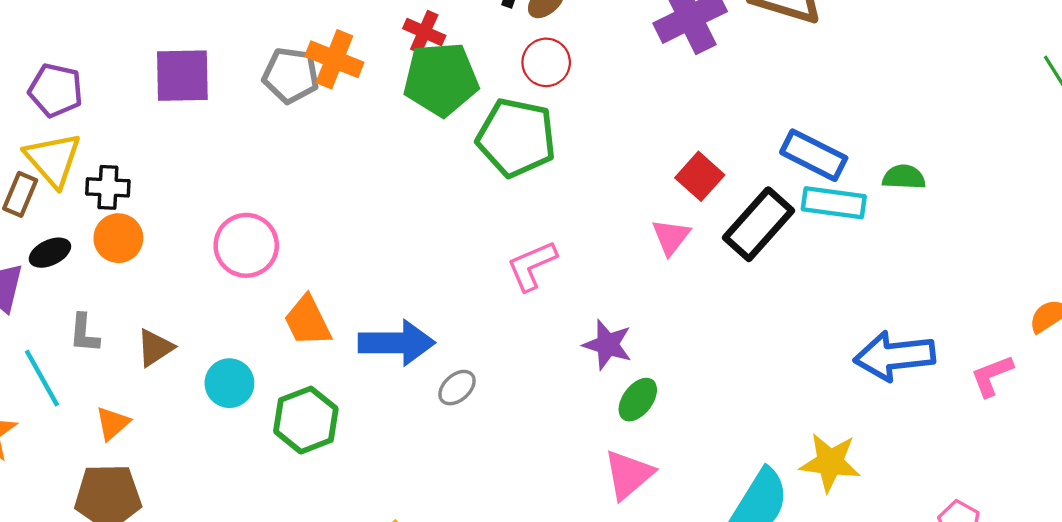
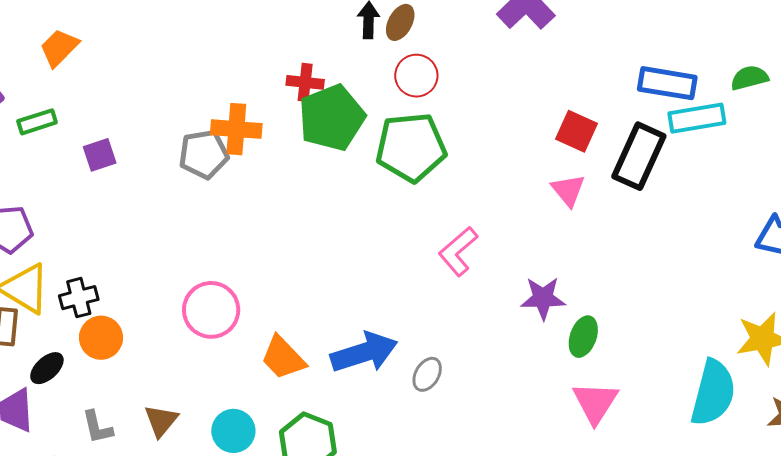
purple square: (182, 76) -> (100, 155), moved, size x0.6

